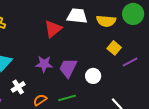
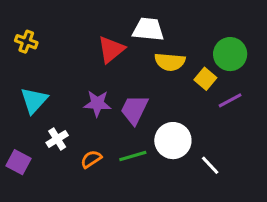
green circle: (133, 14) -> (230, 54), moved
yellow semicircle: (106, 21) -> (170, 62), moved
white circle: (93, 76) -> (173, 141), moved, size x1.5

